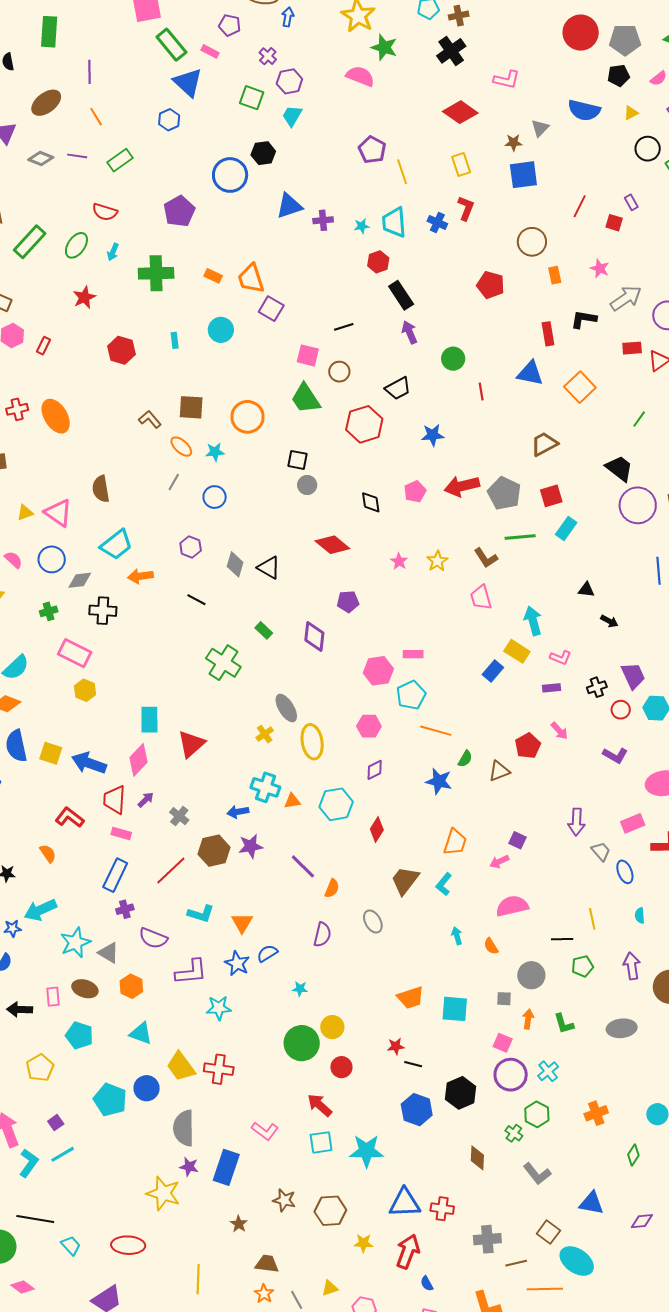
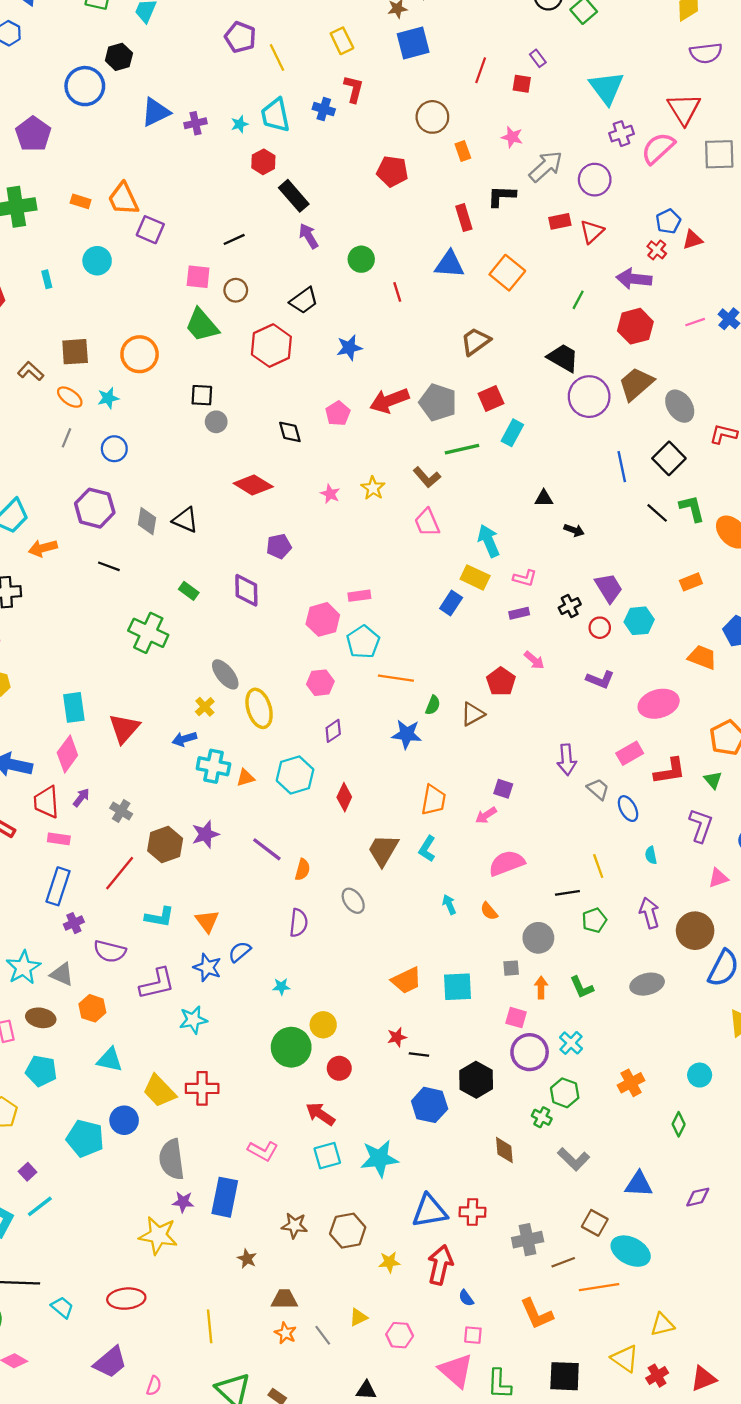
purple hexagon: (191, 547) -> (95, 508), size x1.6
blue arrow: (238, 812) -> (184, 739), moved

